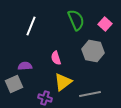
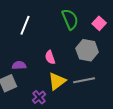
gray line: (90, 94) -> (84, 80), moved
purple cross: (45, 98) -> (39, 97), turned 32

